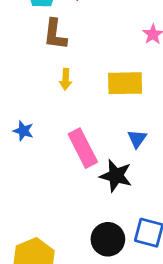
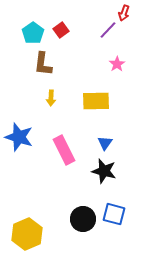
blue star: (23, 131) -> (19, 137), size x1.8
black star: (116, 176) -> (104, 171), moved

